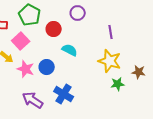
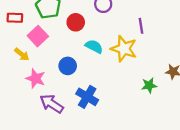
yellow star: (110, 61) -> (124, 49), moved
pink star: (26, 69) -> (36, 79), moved

